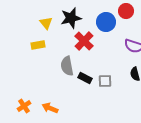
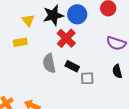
blue circle: (106, 22) -> (77, 14), moved
black rectangle: (85, 78) -> (72, 66), moved

